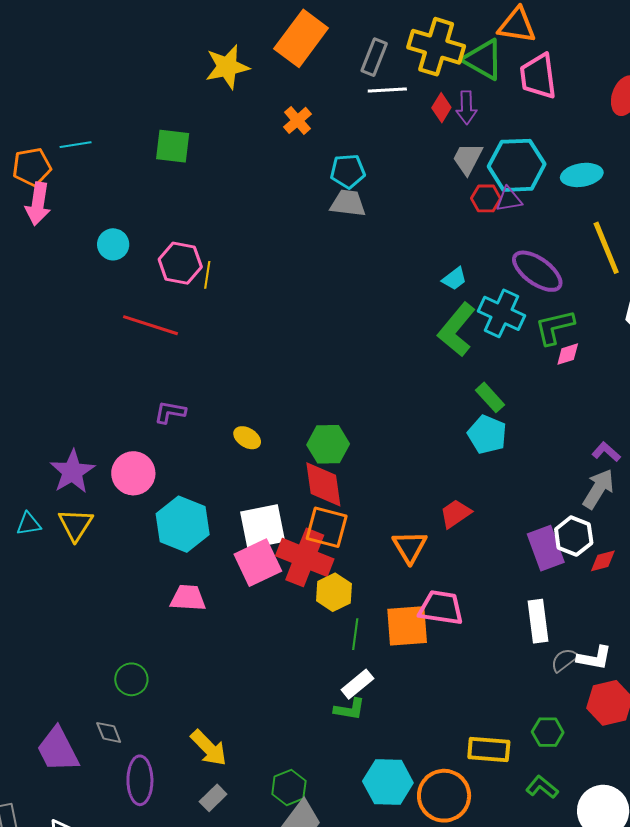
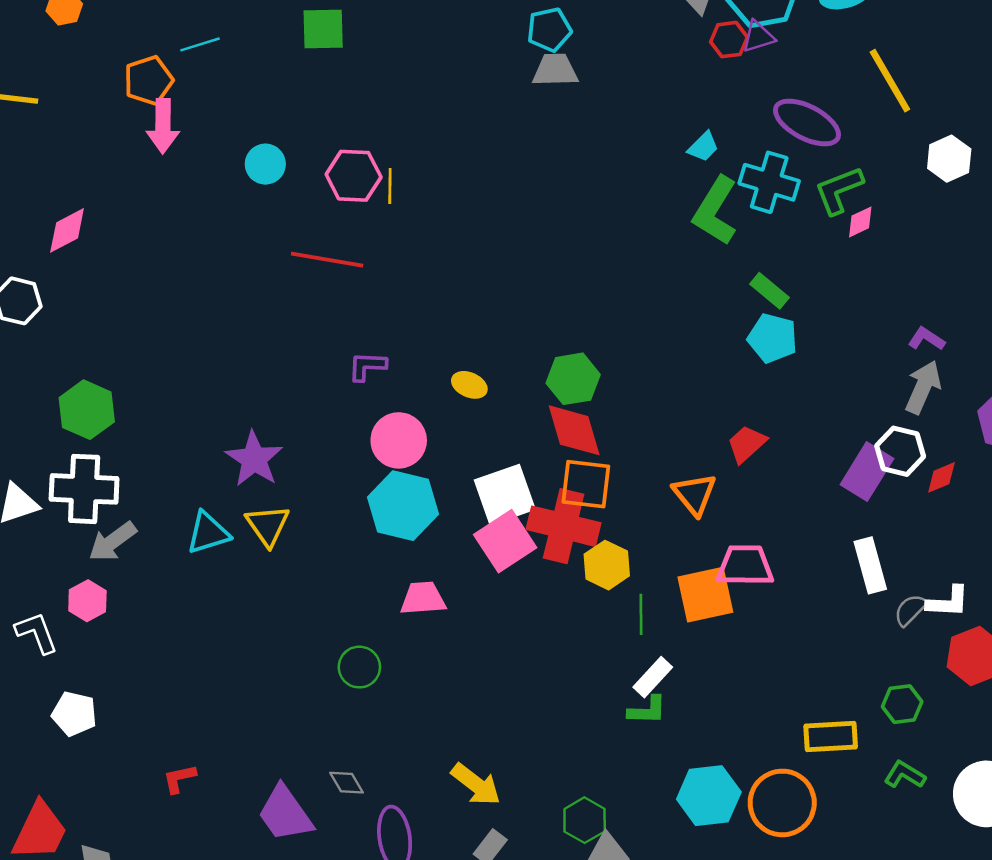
pink circle: (133, 473) -> (399, 440), moved
cyan triangle: (29, 524) -> (208, 533), size x1.4
purple rectangle: (546, 548) -> (867, 472), turned 60
green circle: (131, 679) -> (359, 667), moved

